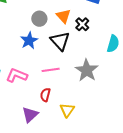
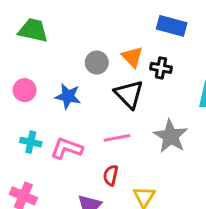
black cross: (82, 24) -> (161, 68), turned -32
blue star: (29, 41) -> (68, 96), moved, turned -30

